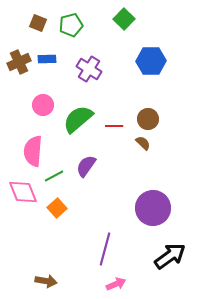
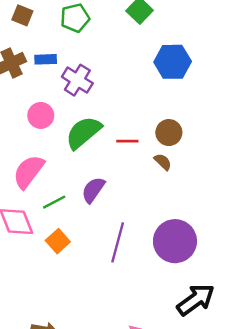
brown square: (38, 23) -> (22, 15), moved
purple cross: (89, 69) -> (77, 80), moved
pink semicircle: (33, 151) -> (29, 172), turned 32
purple line: (105, 249) -> (118, 242), moved

